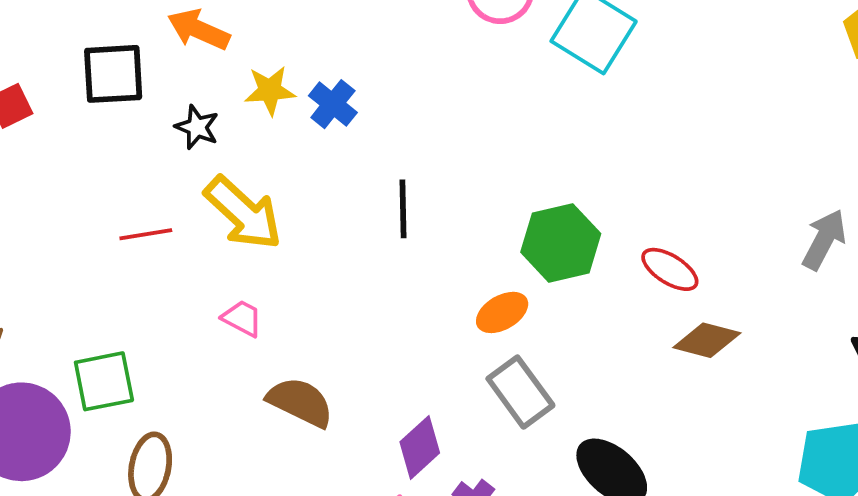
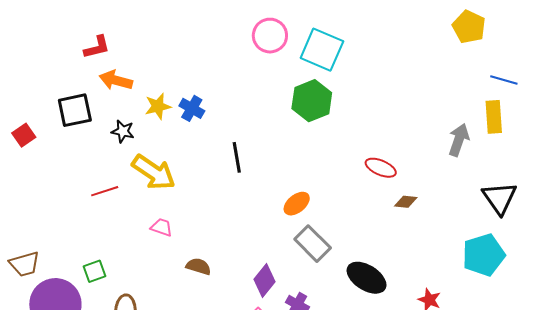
green hexagon: (561, 243) -> (312, 101), moved
brown diamond: (707, 340) -> (406, 202), size x0.7
green square: (104, 381) -> (95, 271), size x0.7
brown semicircle: (300, 402) -> (199, 266), size x0.7

